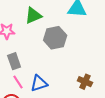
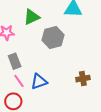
brown cross: (85, 82) -> (83, 79), turned -32

